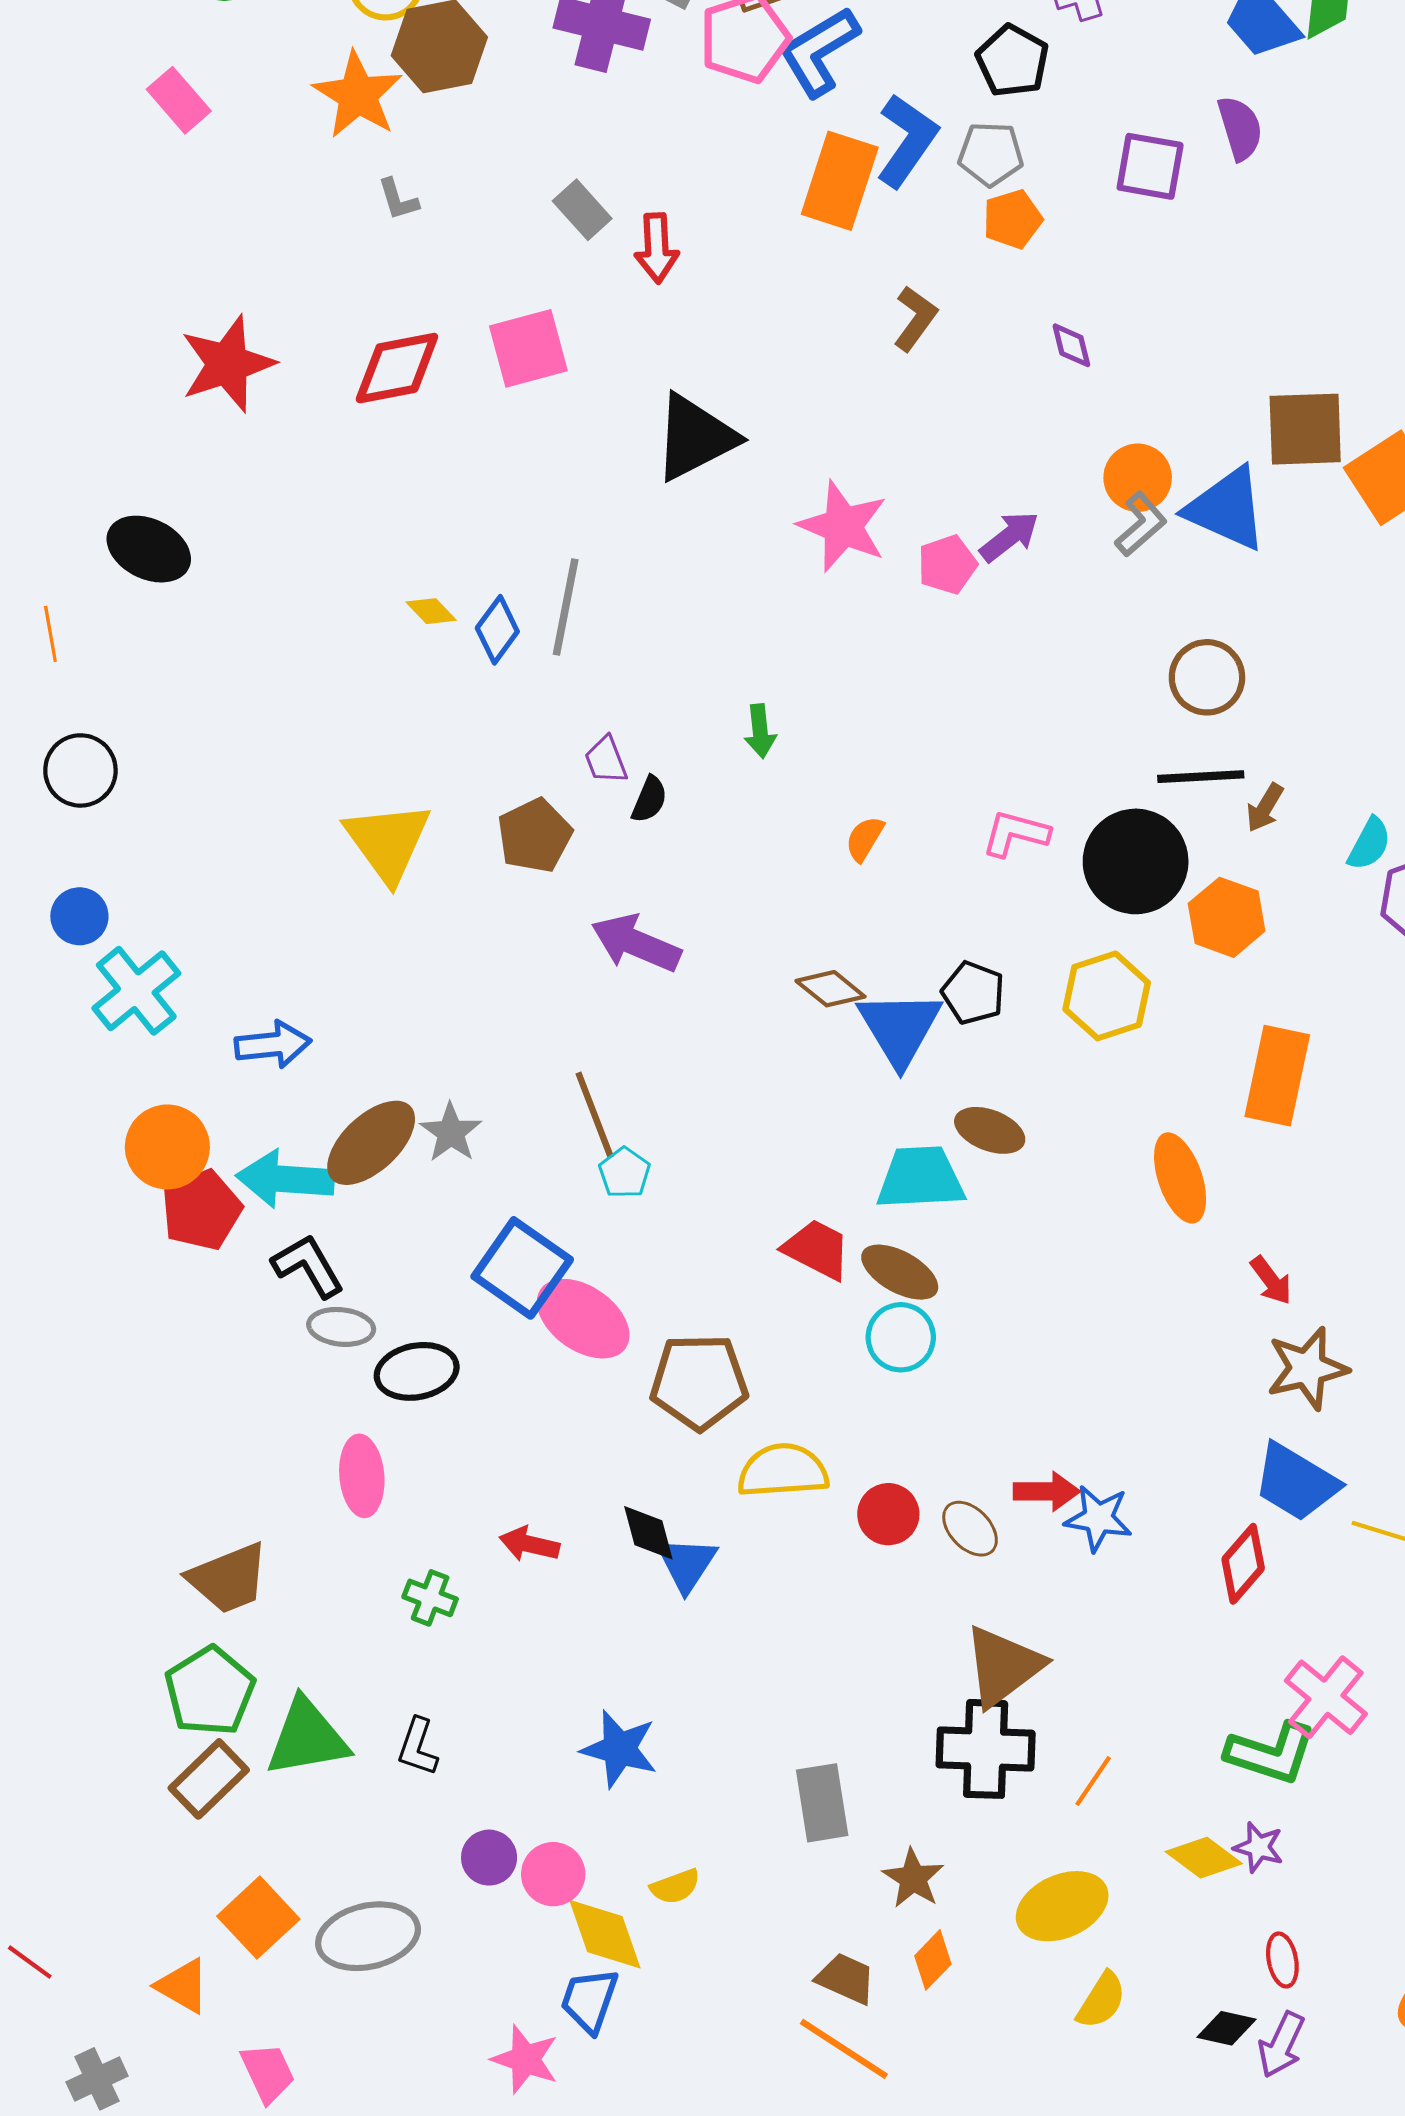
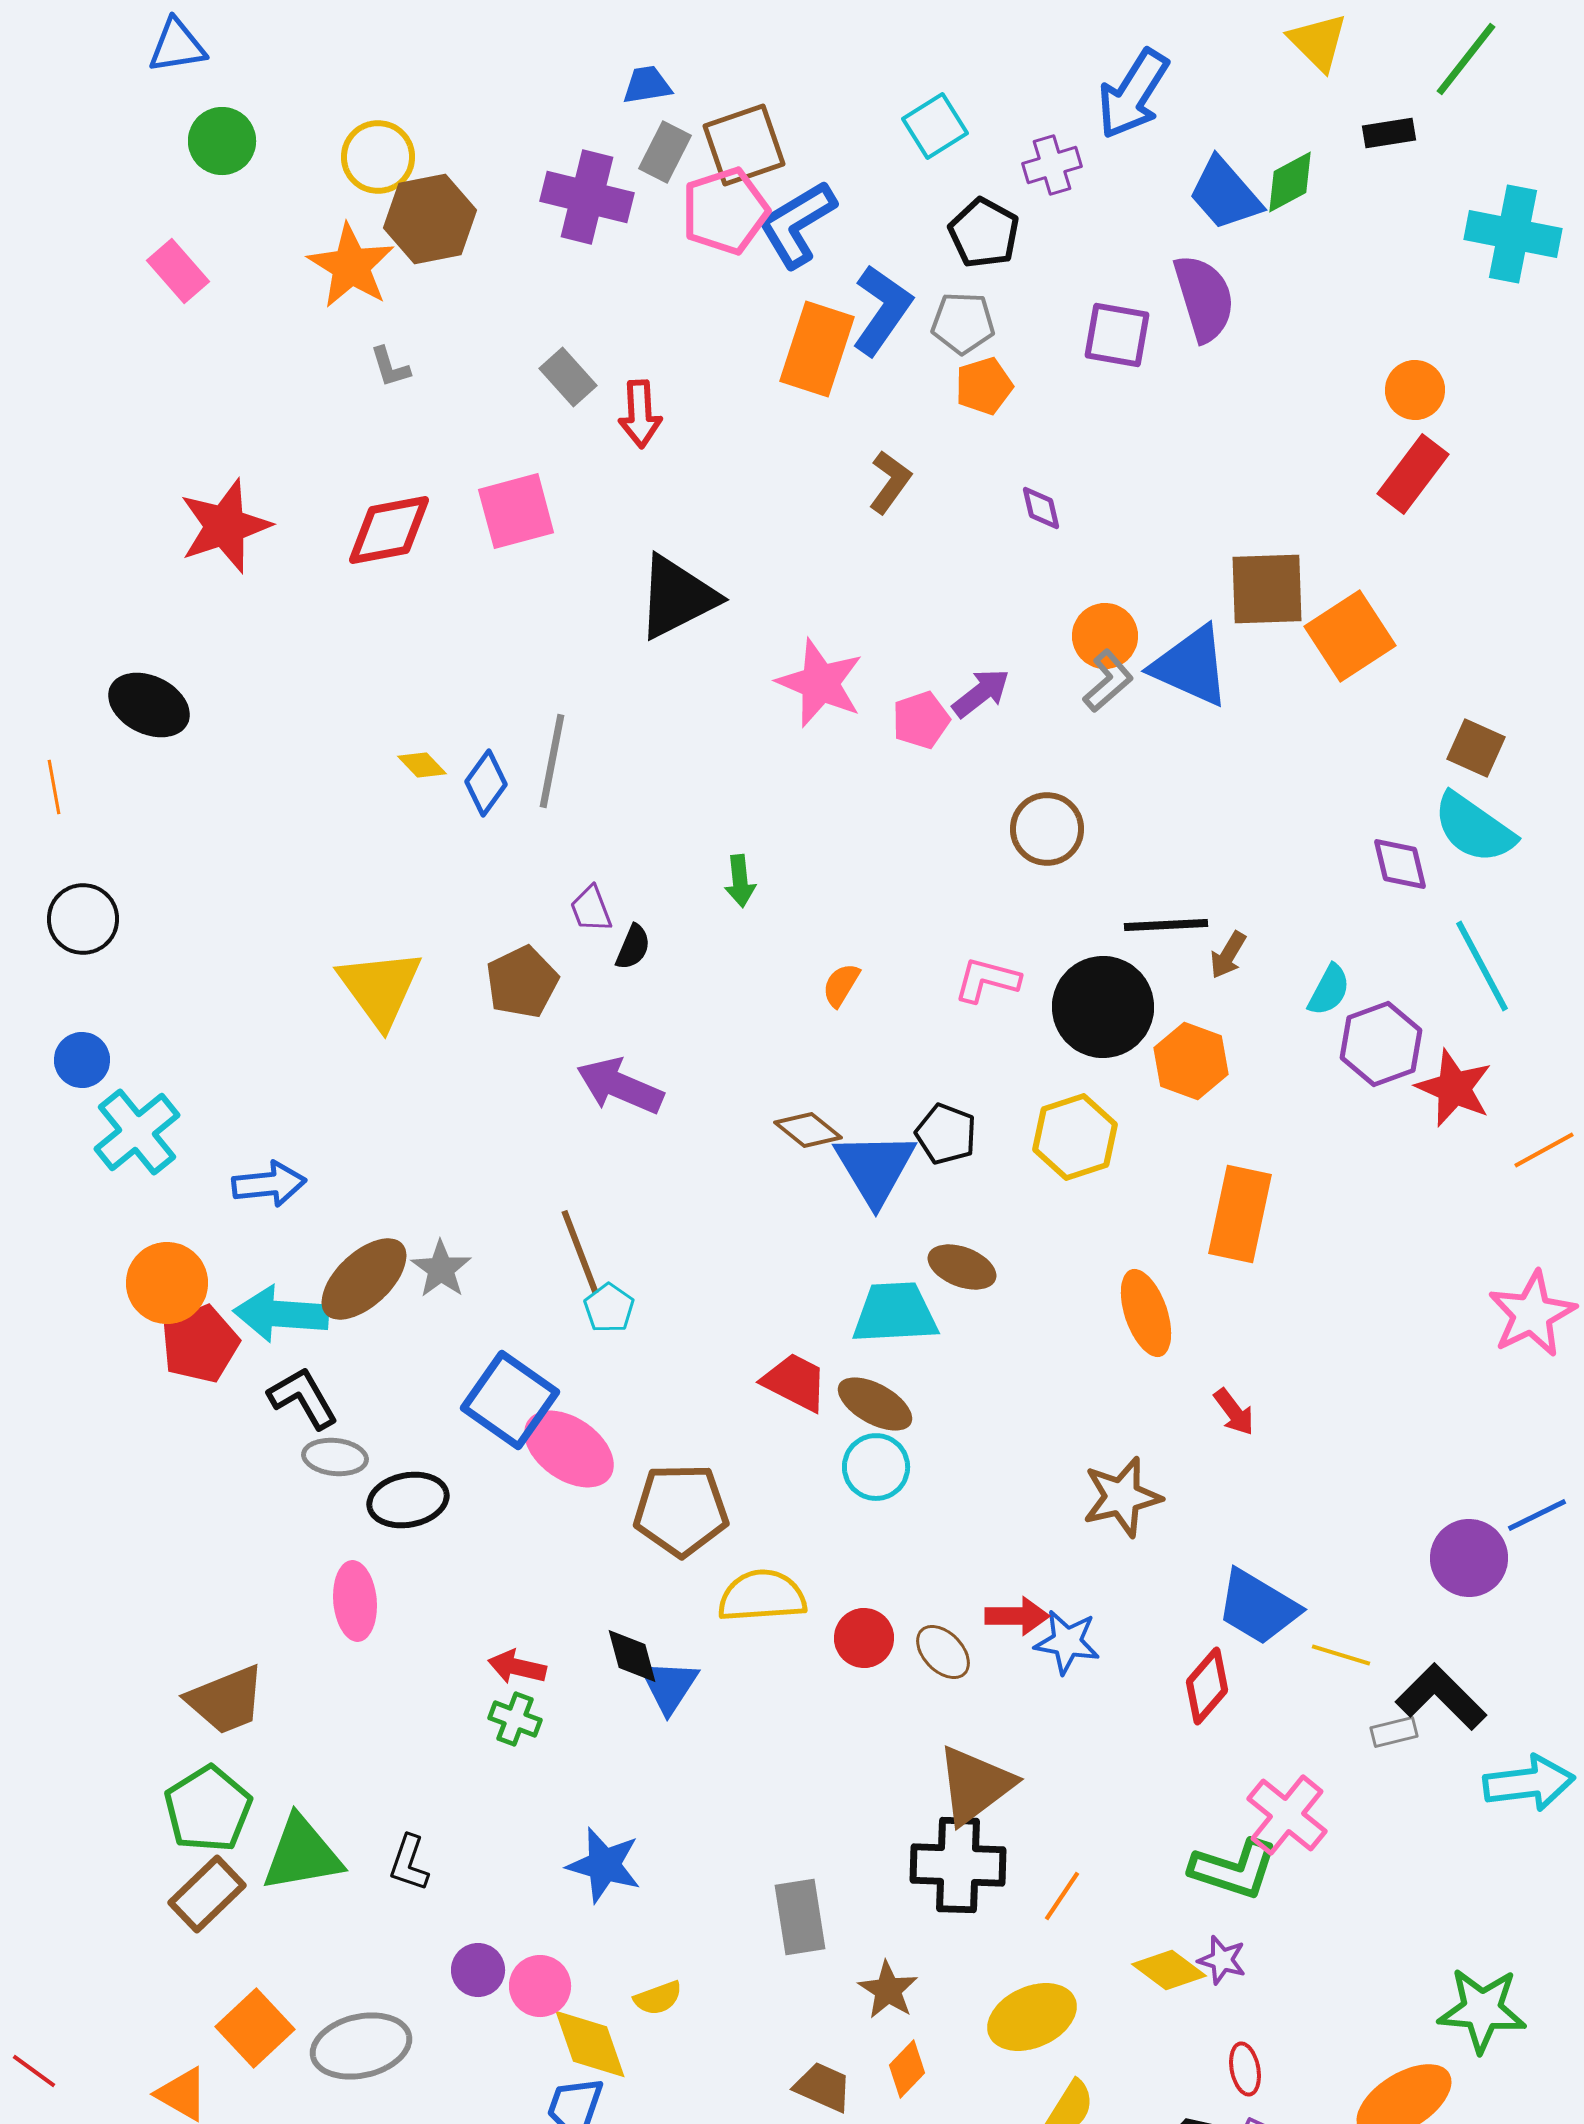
purple semicircle: (1240, 128) -> (1204, 298), size x1.4
brown circle: (1207, 677) -> (1047, 829), moved
brown star: (1307, 1368) -> (1122, 1497), moved
green cross: (430, 1598) -> (515, 1719), moved

